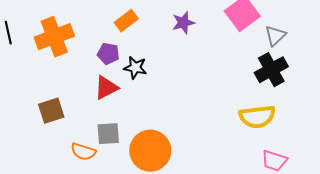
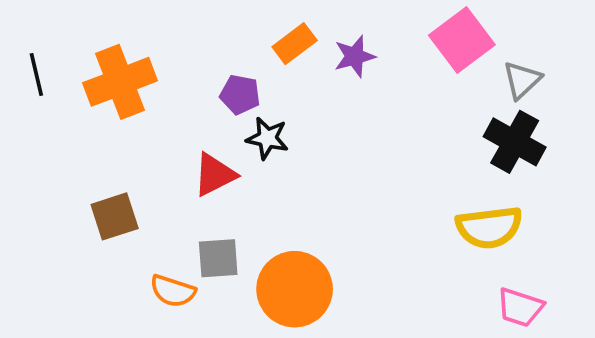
orange rectangle: (126, 21) -> (295, 44), moved
purple pentagon: (108, 54) -> (240, 95), moved
black cross: (271, 70) -> (515, 142), turned -32

